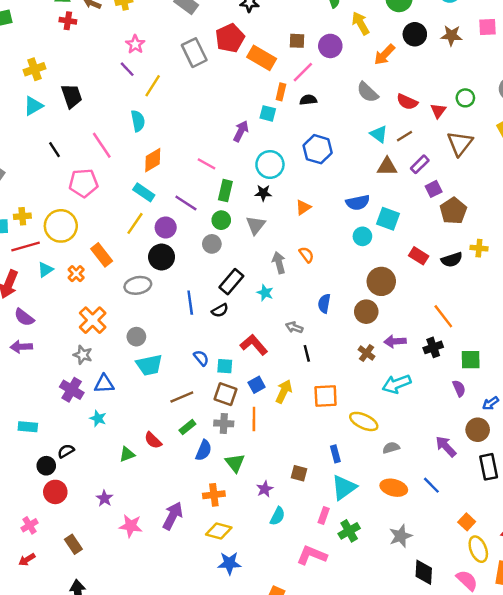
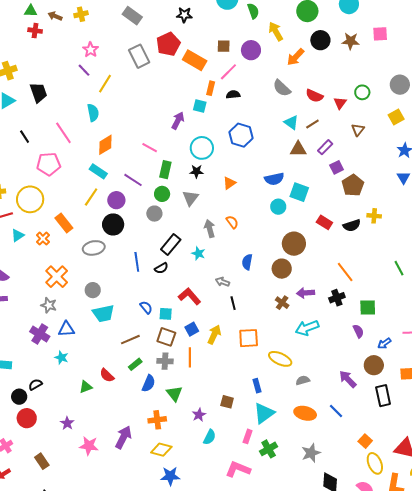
brown triangle: (460, 143) -> (358, 130), size x0.6

